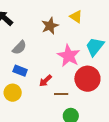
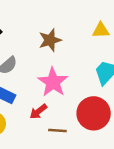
yellow triangle: (76, 17) -> (101, 30), moved, turned -40
pink star: (69, 56) -> (53, 82), moved

